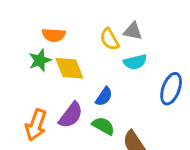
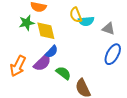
gray triangle: (133, 31) -> (108, 29), moved
cyan semicircle: (135, 62) -> (86, 21), moved
blue semicircle: (104, 97) -> (52, 52), moved

